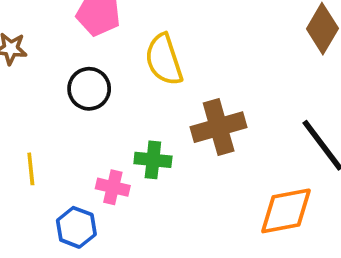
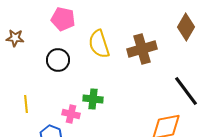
brown cross: (219, 127) -> (142, 49), moved

